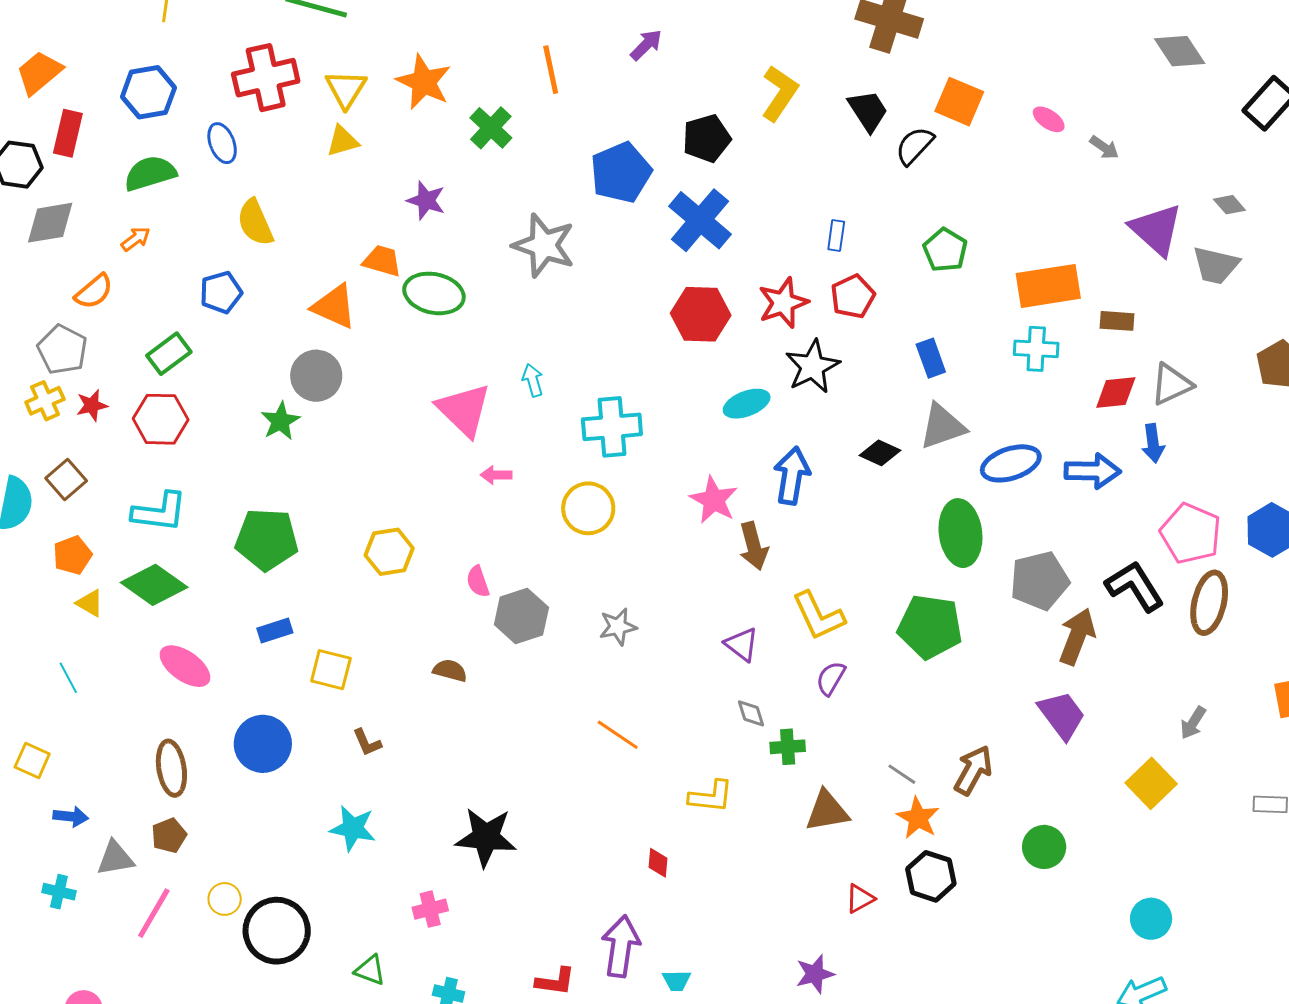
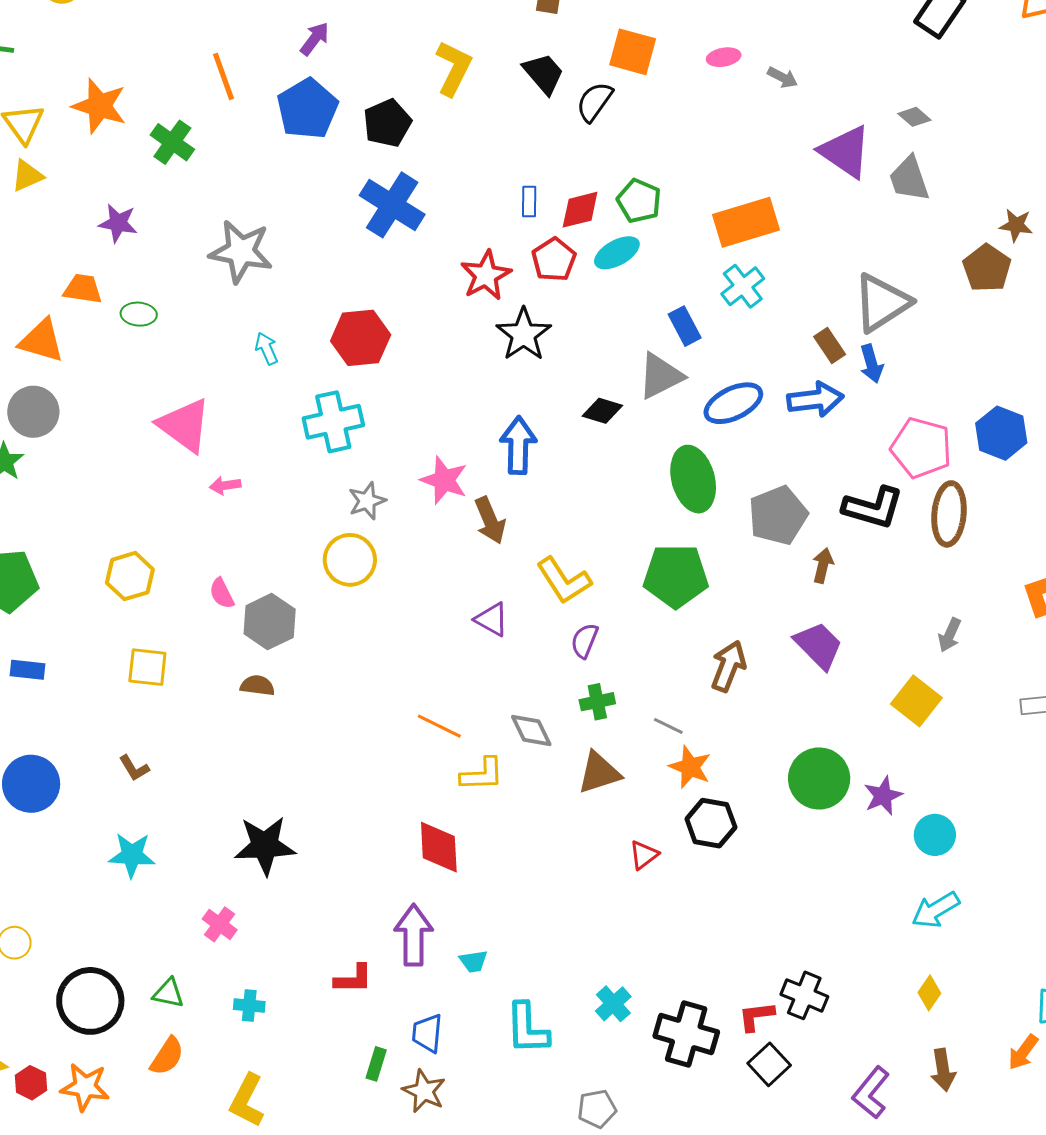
pink ellipse: (1049, 119) -> (724, 57), turned -36
blue pentagon: (621, 173) -> (307, 109), moved
gray trapezoid: (1216, 265) -> (909, 179), turned 66
green ellipse: (434, 293) -> (139, 314), size x0.6
red hexagon: (701, 314) -> (361, 338), moved
brown rectangle: (1117, 321) -> (830, 346), moved, turned 60
cyan cross: (1036, 349) -> (743, 286), turned -33
blue rectangle: (931, 358) -> (685, 326), moved
cyan arrow: (533, 380) -> (267, 349), moved
gray triangle: (1172, 384) -> (882, 303), size x1.4
red diamond: (1116, 393) -> (580, 210), moved
cyan ellipse: (747, 404) -> (617, 253), moved
yellow circle: (588, 508) -> (350, 560), moved
black L-shape: (1135, 586) -> (873, 508), turned 146
gray star: (618, 627) -> (367, 501), moved
blue rectangle: (275, 630) -> (27, 670), turned 32
brown arrow: (1077, 636) -> (823, 565), size x0.6
yellow square: (331, 670) -> (147, 667), moved
brown semicircle: (450, 670) -> (257, 686), moved
gray diamond: (751, 713) -> (531, 730), moved, size x1.4
orange line: (618, 735) -> (439, 726), moved
green cross: (788, 747) -> (597, 702), moved
brown arrow: (973, 770) -> (728, 666), moved
green circle: (1044, 847) -> (819, 778), size x1.4
red diamond: (658, 863) -> (439, 847), size x1.8
pink cross: (430, 909) -> (220, 924), turned -32
black circle: (277, 931) -> (90, 1001), moved
purple star: (815, 974) -> (883, 796), moved

